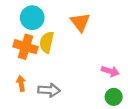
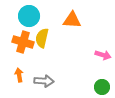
orange triangle: (80, 22) -> (72, 20), turned -48
pink arrow: (110, 71) -> (103, 55), moved

